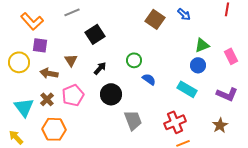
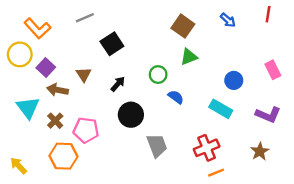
blue arrow: (184, 14) -> (228, 20), moved
purple square: (40, 45) -> (46, 67), moved, turned 35
green triangle: (202, 45) -> (189, 57), moved
yellow circle: (19, 62) -> (20, 54), moved
pink pentagon: (73, 95) -> (86, 130), moved, turned 30
cyan triangle: (24, 107) -> (28, 108), moved

